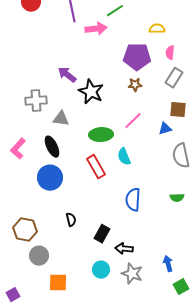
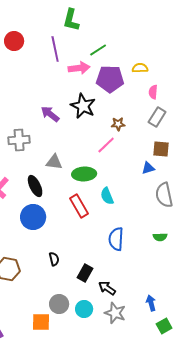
purple pentagon: (137, 57) -> (110, 79), moved
black star: (91, 92) -> (83, 106), moved
gray triangle: (61, 119) -> (54, 162), moved
pink line: (133, 121) -> (106, 145), moved
black arrow: (124, 249) -> (107, 288), turned 30
gray circle: (39, 256) -> (59, 304), moved

